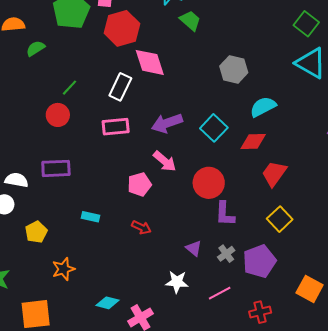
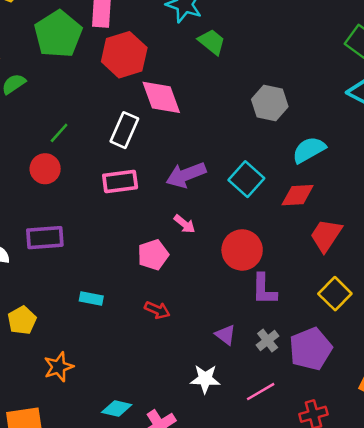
pink arrow: (165, 161) -> (184, 224), size x0.7

